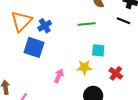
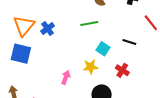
black line: (124, 21) -> (129, 42), moved
blue square: (34, 47) -> (21, 54), moved
cyan square: (98, 50) -> (103, 49), turned 32

